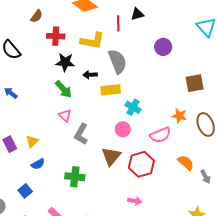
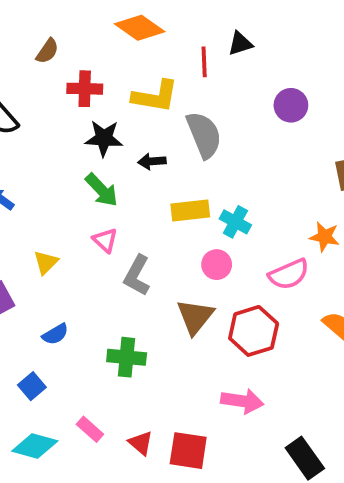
yellow rectangle: (111, 90) -> (190, 211), moved
yellow triangle: (32, 141) -> (46, 262), moved
pink arrow: (135, 201) -> (242, 401), size x1.5

